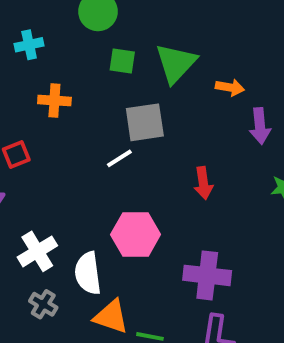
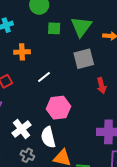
gray square: (145, 122) -> (84, 59), moved
white line: (119, 158) -> (44, 77), moved
pink hexagon: (136, 235) -> (59, 108), moved

